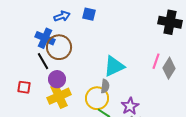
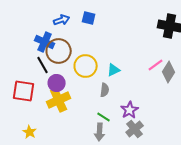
pink line: (156, 61) -> (156, 65), turned 35
cyan triangle: (114, 66) -> (114, 70), size x0.6
red square: (24, 87) -> (24, 91), size x1.6
yellow circle: (97, 98) -> (86, 66), moved

